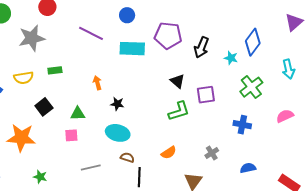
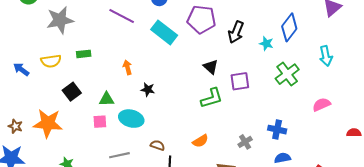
cyan rectangle: (132, 49) -> (164, 32), turned 35
blue cross: (242, 125) -> (277, 130), moved
cyan ellipse: (118, 133) -> (131, 119), moved

